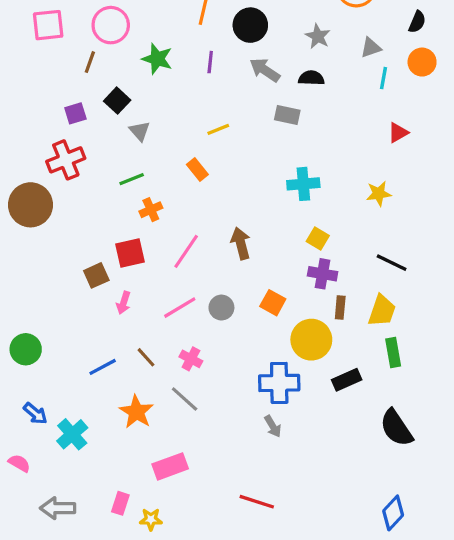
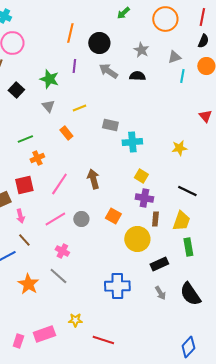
green star: (157, 59) -> (49, 79), moved
gray rectangle: (287, 115) -> (110, 125), moved
gray triangle: (140, 131) -> (48, 106), moved
red triangle: (398, 133) -> (205, 116), moved, turned -40
pink arrow: (124, 303) -> (20, 216), turned -32
brown line: (146, 357) -> (24, 240), moved
blue cross: (279, 383) -> (117, 286), moved
gray arrow: (273, 426) -> (160, 293), moved
pink rectangle: (170, 466) -> (44, 334), moved
yellow star: (151, 519) -> (75, 320), moved

